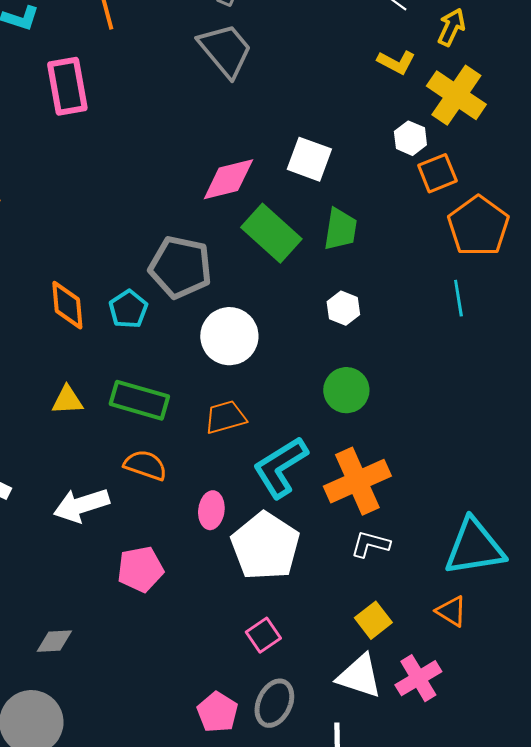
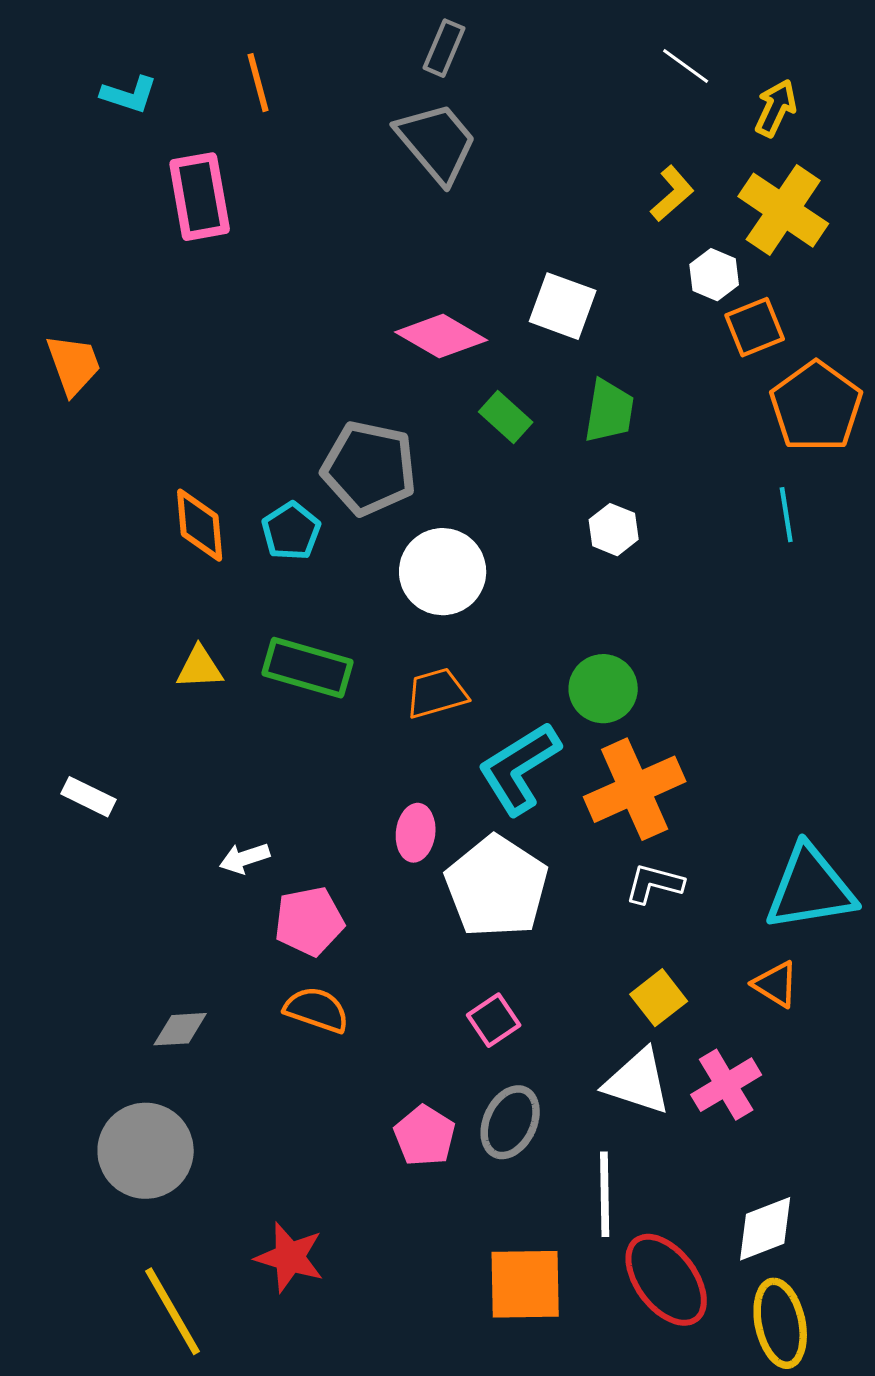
yellow L-shape: (396, 62) -> (672, 194), moved, turned -69
pink diamond: (228, 179) -> (441, 336), turned 44
green rectangle: (271, 233) -> (506, 417), size x0.6
green circle: (346, 390) -> (603, 689), moved
orange semicircle: (145, 465) -> (317, 1010), moved
white arrow: (81, 505) -> (245, 858), moved, size x0.6

